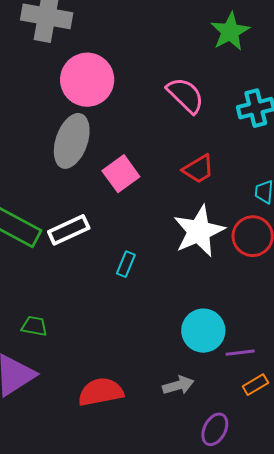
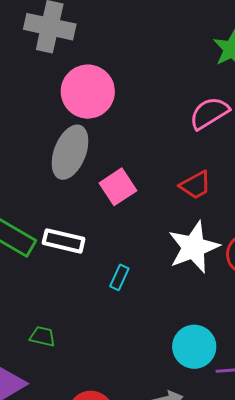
pink semicircle: (185, 95) -> (209, 113), moved, turned -78
white rectangle: (69, 230) -> (64, 241), turned 36
green trapezoid: (34, 326) -> (43, 336), moved

